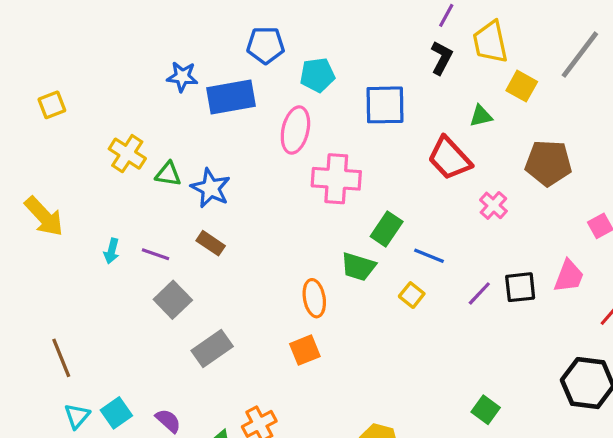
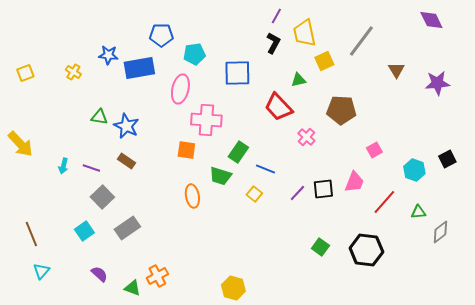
yellow square: (522, 86) -> (324, 61), turned 36
yellow cross: (127, 154) -> (73, 72), moved, size x0.7
orange square: (305, 350) -> (186, 150), moved, turned 30
green square: (486, 410) -> (320, 247), moved
cyan square: (116, 413) -> (84, 231), moved

